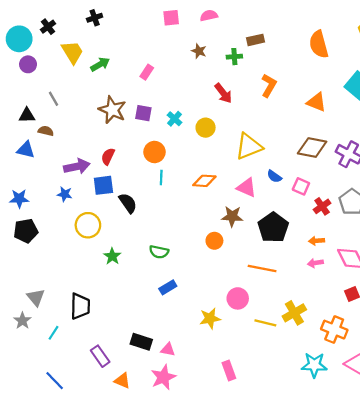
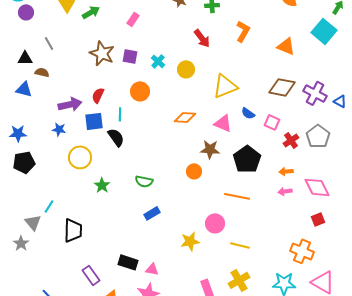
cyan line: (161, 178) -> (120, 114), moved
yellow cross: (294, 313) -> (239, 280), moved
cyan line: (54, 333) -> (49, 206), moved

